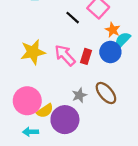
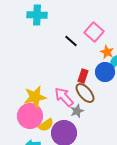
yellow star: (33, 52) -> (35, 97), moved
pink arrow: (65, 55) -> (64, 97), moved
brown ellipse: (106, 93) -> (85, 93), moved

